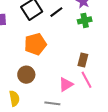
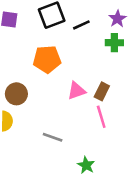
brown circle: (26, 75) -> (16, 94), moved
pink triangle: (66, 84) -> (76, 91), moved

